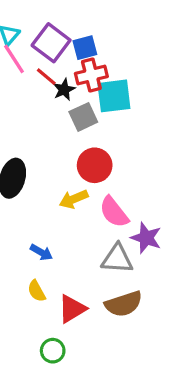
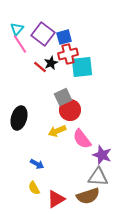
red line: (46, 77) -> (40, 67), moved
gray square: (83, 117) -> (63, 97), moved
gray triangle: (117, 259) -> (98, 177), moved

